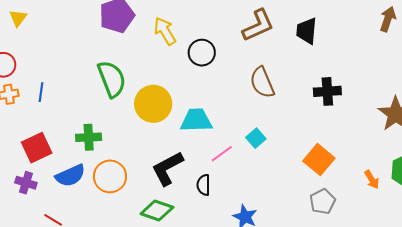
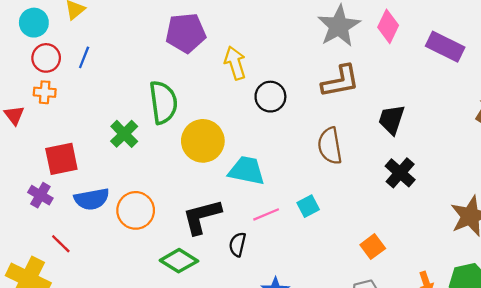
black trapezoid: (307, 31) -> (391, 119), moved
black cross: (327, 91) -> (400, 173), turned 32
blue line: (41, 92) -> (84, 57), moved
green cross: (89, 137) -> (124, 134), moved, turned 35
orange square: (319, 160) -> (373, 247), size x0.7

